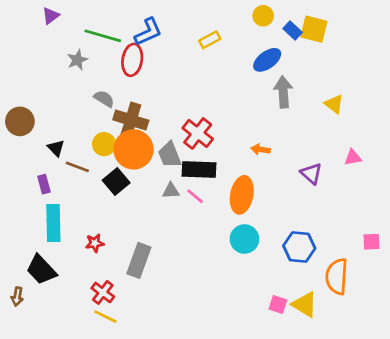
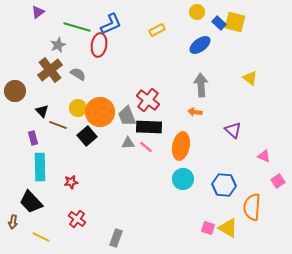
gray arrow: (283, 92) -> (201, 85), moved
brown cross: (131, 120) -> (50, 70), moved, turned 35
pink triangle: (353, 157) -> (264, 156), moved, turned 32
pink square: (371, 242) -> (278, 181), turned -32
gray rectangle: (139, 260) -> (116, 238), moved, size x0.7
yellow line: (105, 317) -> (41, 237), moved

